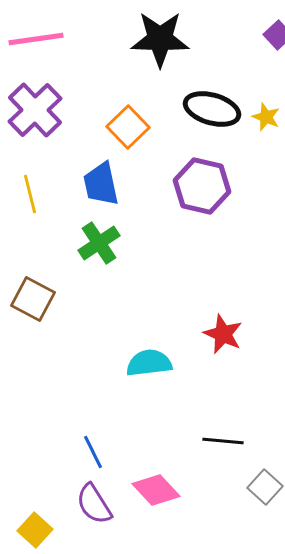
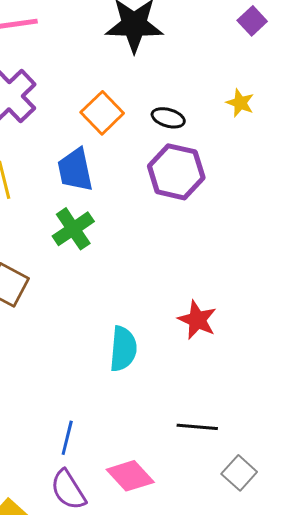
black ellipse: (212, 109) -> (168, 118), moved, size x0.6
cyan semicircle: (149, 363) -> (123, 349), turned 102
blue line: (93, 452) -> (67, 438), turned 40

